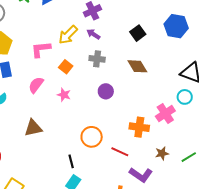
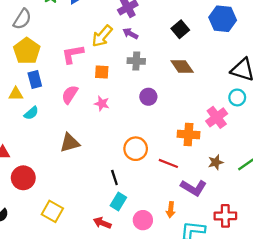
orange square: (66, 67) -> (102, 72), turned -32

